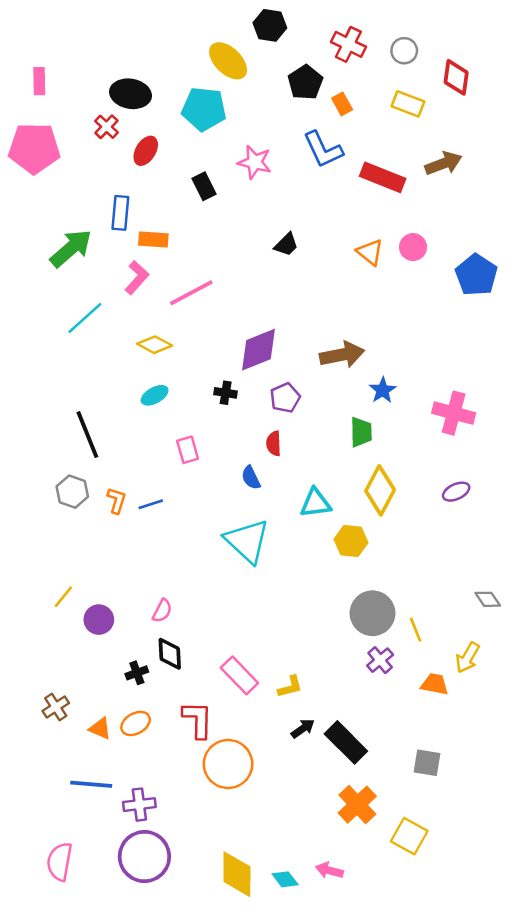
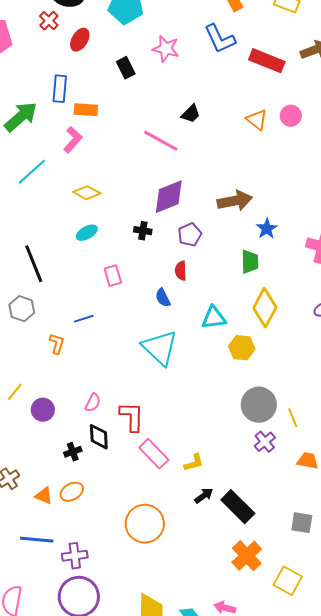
pink line: (191, 293) -> (161, 141), moved, turned 57
orange L-shape: (117, 500) -> (57, 344), moved
red L-shape: (198, 720) -> (132, 417), moved

